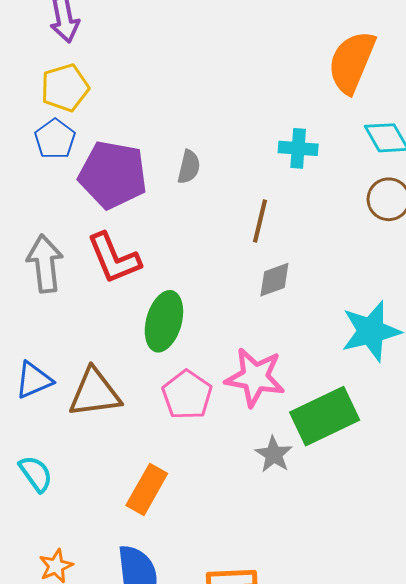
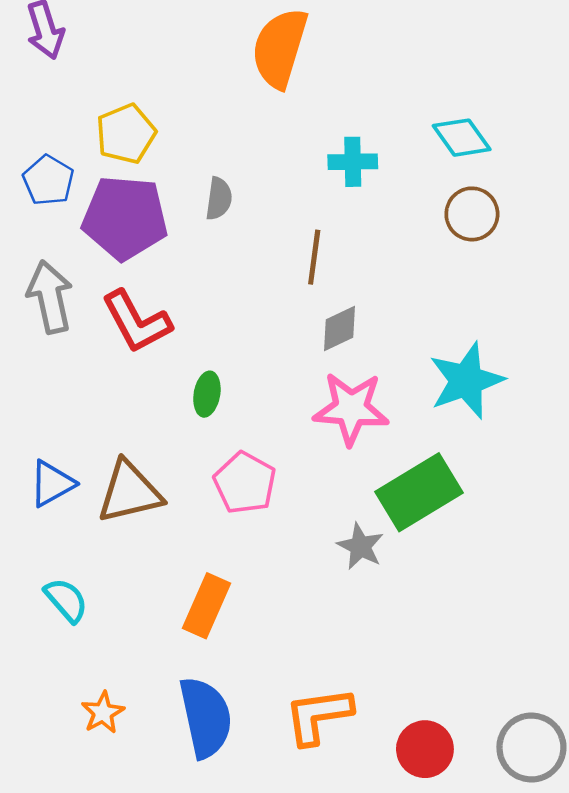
orange semicircle: (352, 62) -> (280, 48), moved
yellow pentagon: (65, 88) -> (126, 134), moved
gray arrow: (45, 264) -> (50, 297), moved
green ellipse: (164, 321) -> (207, 394), size x0.6
pink star: (255, 377) -> (351, 409), moved

